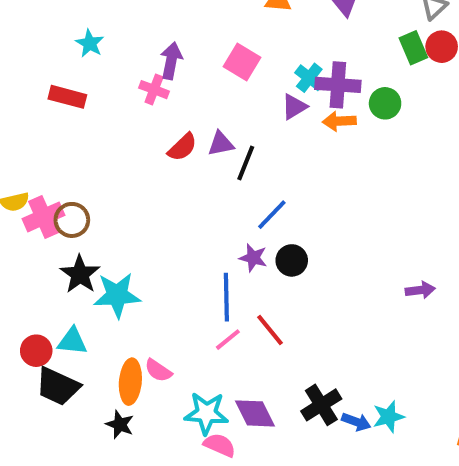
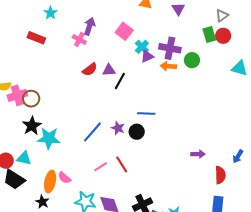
cyan cross: (309, 78) -> (142, 47), moved
blue line: (272, 215) -> (146, 113), moved, turned 42
blue line: (226, 297) -> (92, 132), moved, turned 35

